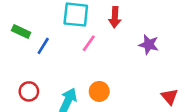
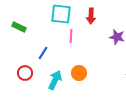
pink line: (89, 43) -> (71, 36), turned -32
blue line: (43, 46) -> (43, 53), moved

